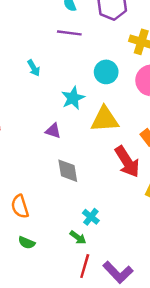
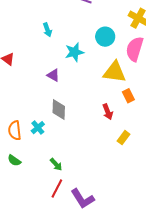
cyan arrow: (34, 68) -> (47, 30), moved
yellow triangle: (105, 119) -> (115, 72), moved
red arrow: (127, 162) -> (108, 112), size x0.6
cyan cross: (91, 217) -> (38, 128), moved

